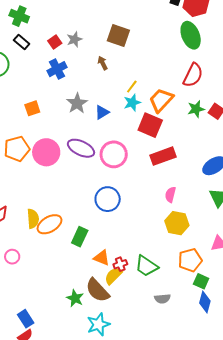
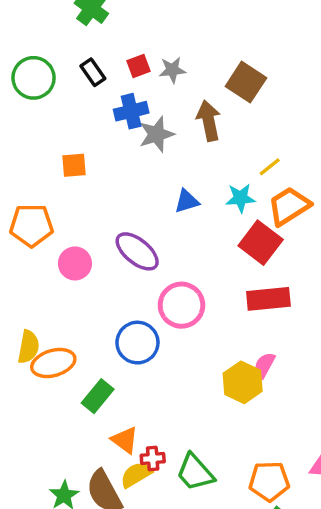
black rectangle: (22, 42) -> (93, 72), moved
brown arrow: (103, 63) -> (209, 121), size x1.6
yellow line: (132, 87) -> (270, 167), moved
gray star: (77, 103) -> (156, 134), moved
pink circle: (46, 152) -> (75, 263), moved, size x0.7
pink circle: (114, 154) -> (181, 305), moved
blue circle: (108, 199) -> (137, 343), moved
yellow hexagon: (177, 223) -> (243, 382), moved

